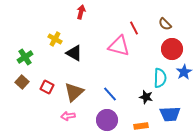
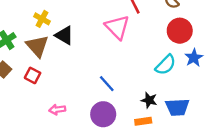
pink triangle: (119, 46) -> (117, 27), turned 30
cyan semicircle: (160, 78) -> (166, 65), turned 42
brown triangle: (74, 92) -> (37, 46), moved, turned -30
black star: (146, 97) -> (149, 100), moved

